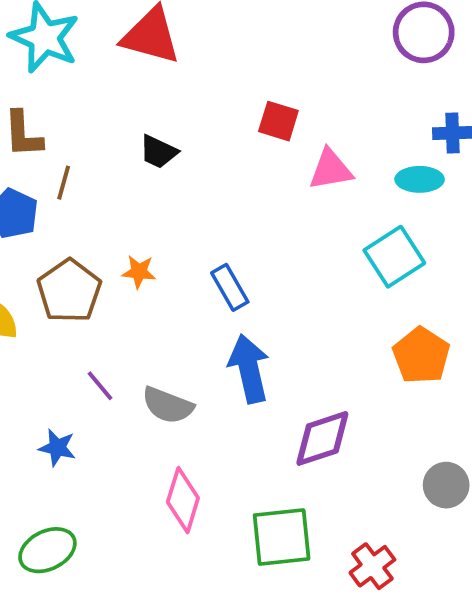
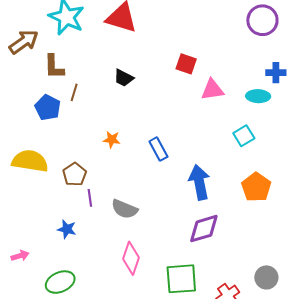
cyan square: (394, 257) -> (244, 136), size x0.7
brown pentagon: (69, 291) -> (75, 174), moved, size x0.7
blue arrow: (249, 369) -> (199, 182), moved
purple line: (100, 386) -> (90, 198), turned 30
gray circle: (446, 485) -> (266, 277), moved

